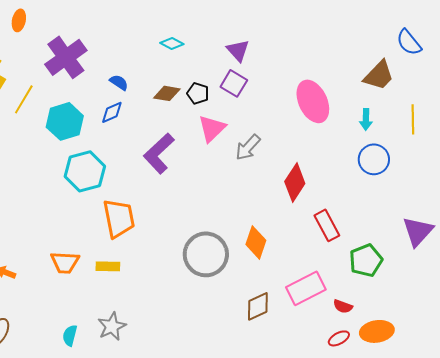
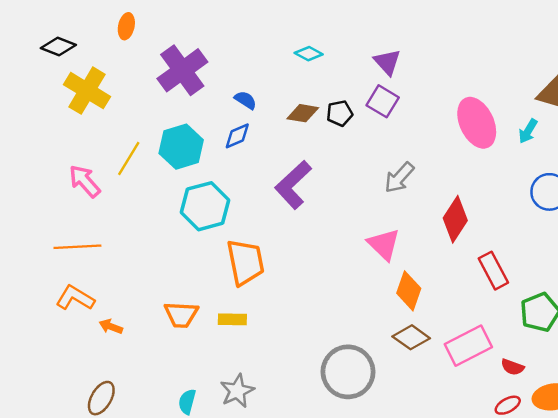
black pentagon: (198, 93) -> (340, 113), turned -30
yellow line: (24, 99) -> (129, 159), moved
cyan arrow: (366, 119) -> (528, 131), moved, turned 30
pink triangle: (212, 128) -> (384, 244), moved, turned -32
gray circle: (206, 254) -> (348, 372), moved
brown diamond: (258, 306) -> (411, 337), moved, turned 60

